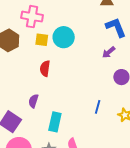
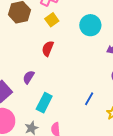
cyan circle: (64, 37) -> (90, 25), moved
yellow square: (42, 40) -> (52, 20), turned 32

